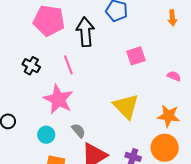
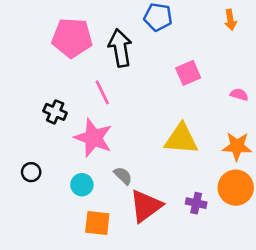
black cross: (31, 66) -> (55, 112), moved
yellow triangle: (126, 106) -> (181, 139), turned -36

